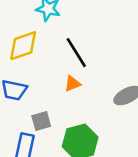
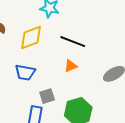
black line: (76, 53) -> (73, 42), turned -35

